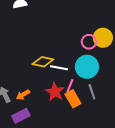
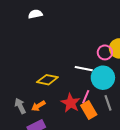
yellow diamond: (43, 62) -> (47, 80), moved
white line: (59, 68) -> (84, 69), moved

